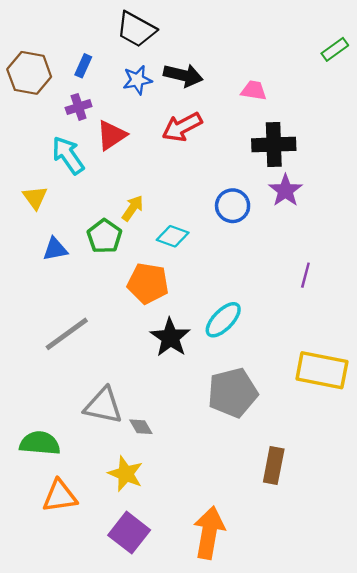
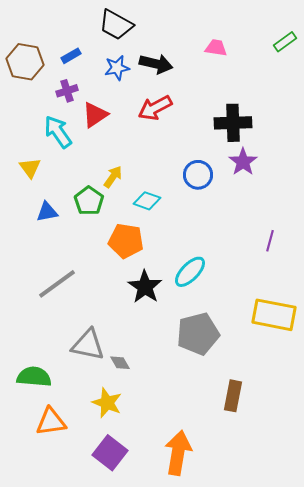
blue rectangle: (83, 66) -> (71, 56), turned 36
pink trapezoid: (254, 91) -> (216, 48), moved
purple line: (305, 275) -> (270, 241), moved

